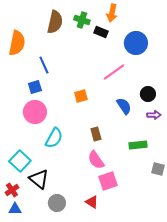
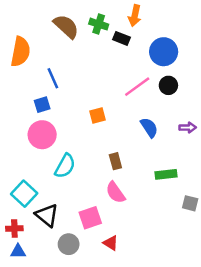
brown semicircle: (55, 22) -> (66, 26), turned -60
black circle: (148, 94) -> (168, 85), moved
purple arrow: (154, 115) -> (188, 127), moved
pink square: (108, 181) -> (90, 218), moved
red cross: (12, 190) -> (14, 229), turned 32

